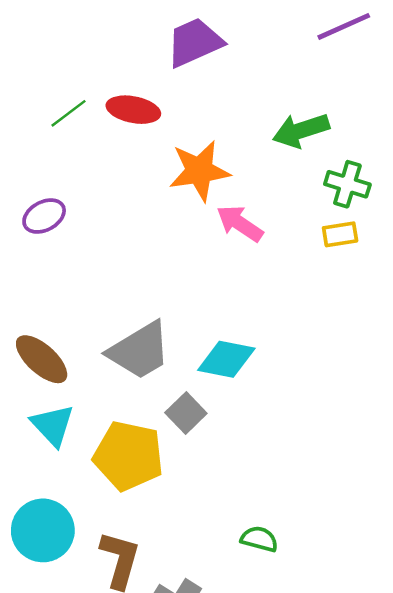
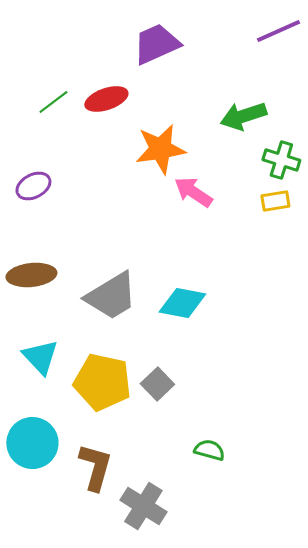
red ellipse: (133, 110) -> (106, 99), turned -30
brown ellipse: (42, 359) -> (31, 275), moved, turned -48
gray square: (186, 413) -> (157, 384), moved

